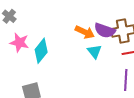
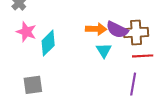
orange arrow: (85, 32) -> (96, 29), turned -30

